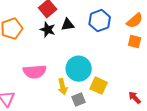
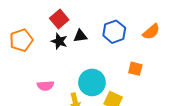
orange square: (135, 42) -> (135, 69), moved
pink semicircle: (35, 72) -> (45, 86), size x0.7

